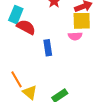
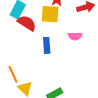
yellow square: (82, 21) -> (50, 14), moved

